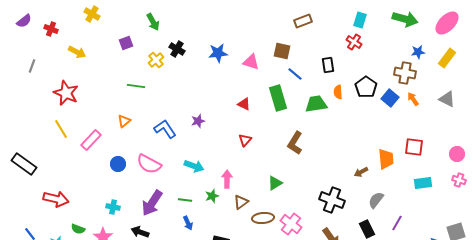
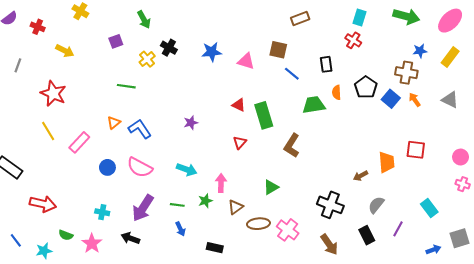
green rectangle: (278, 98) -> (264, 115), moved
blue L-shape: (165, 129) -> (140, 129), moved
cyan rectangle: (423, 183) -> (429, 208), moved, turned 60

